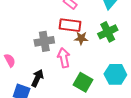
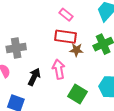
gray cross: (44, 41) -> (16, 48), moved
black arrow: (37, 78) -> (34, 77), moved

